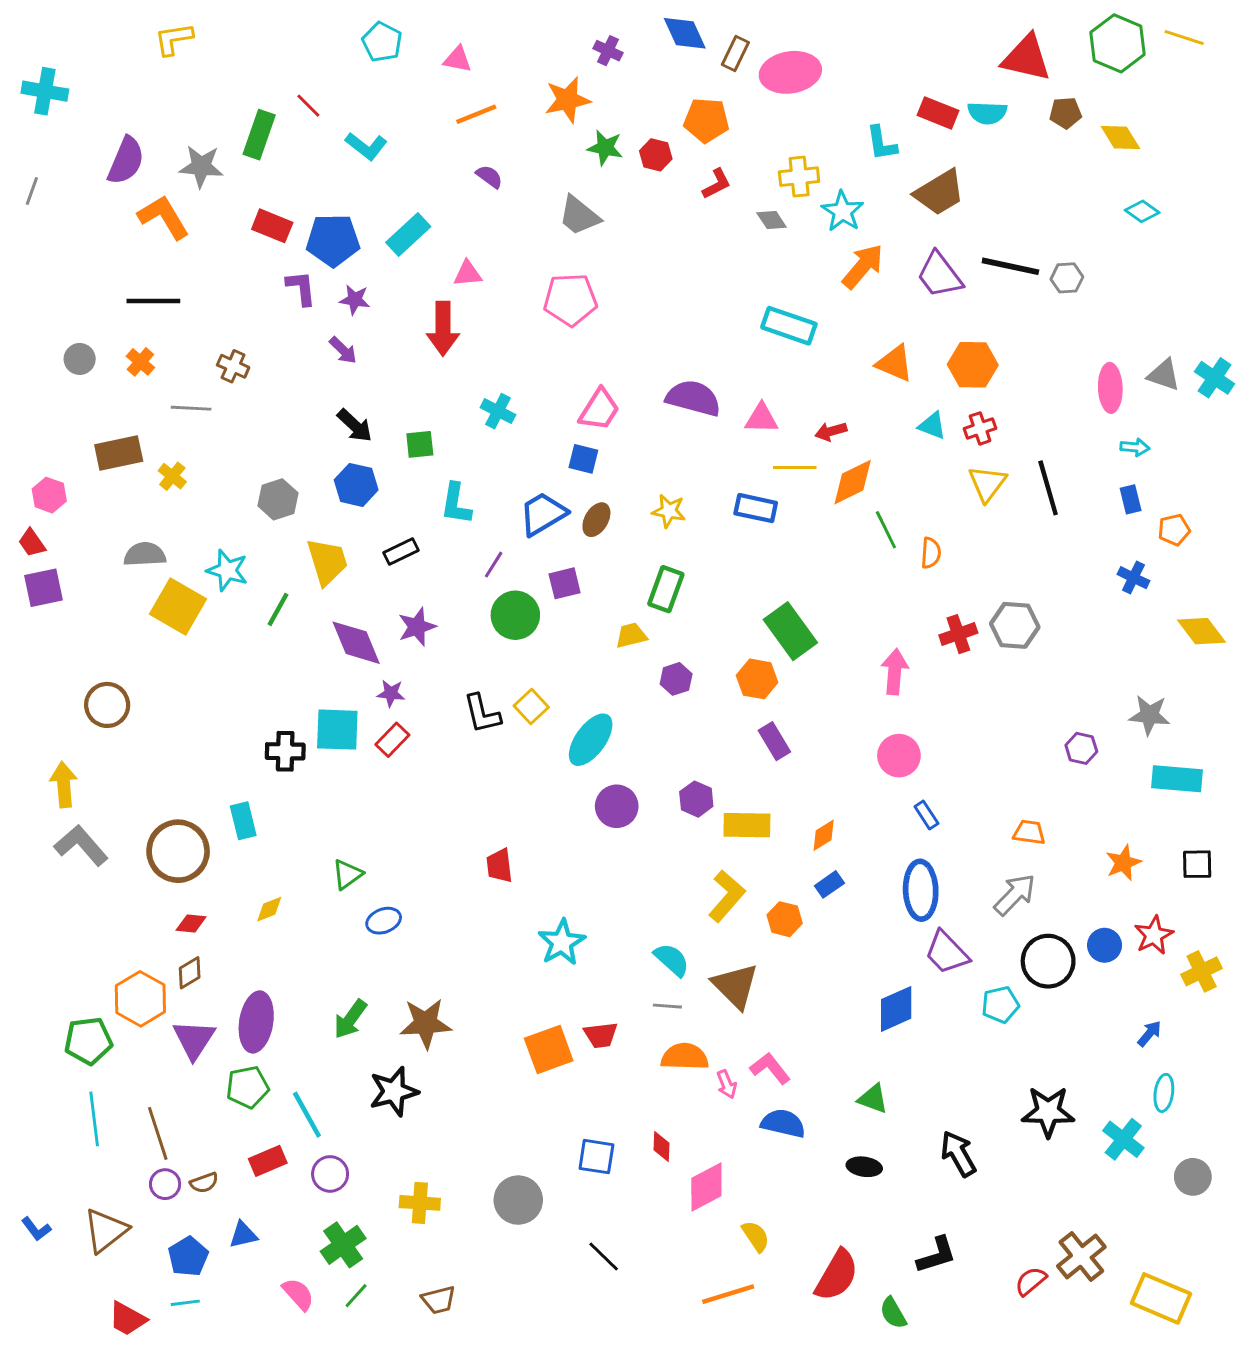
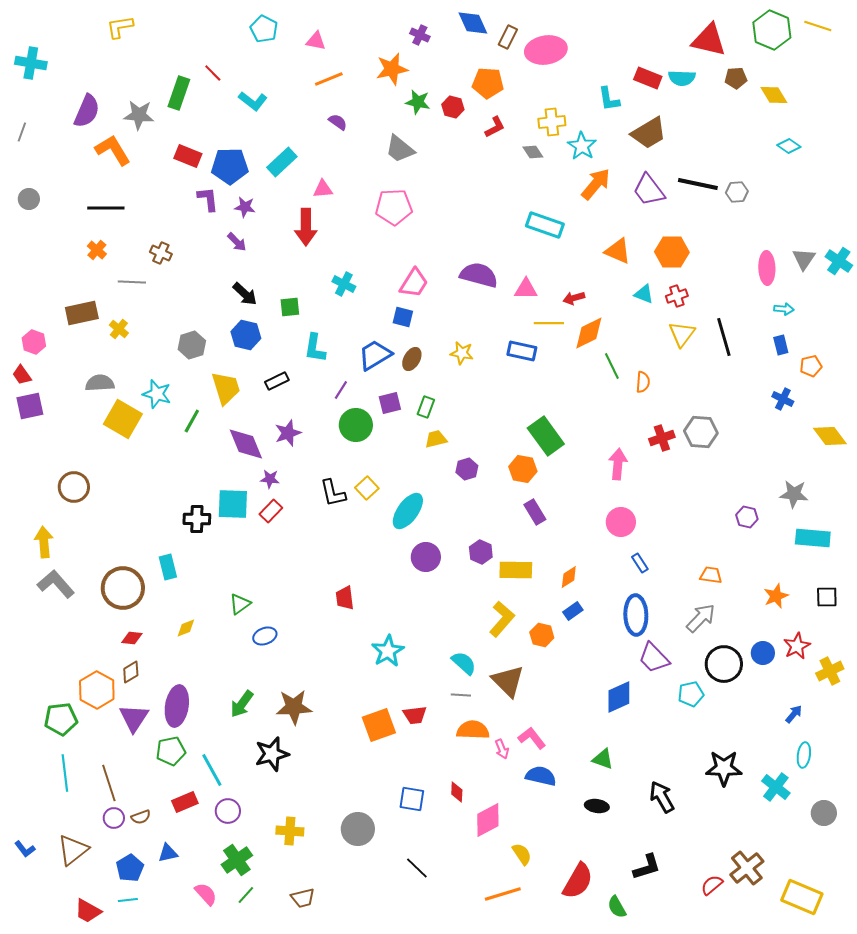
gray circle: (80, 359) -> (29, 199), moved
gray triangle: (1164, 375) -> (804, 259), turned 45
green rectangle: (666, 589) -> (426, 407), moved, size x0.7

